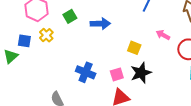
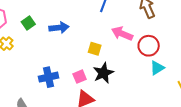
pink arrow: (163, 35) -> (122, 34), size x1.5
blue cross: (86, 72) -> (48, 77), turned -30

